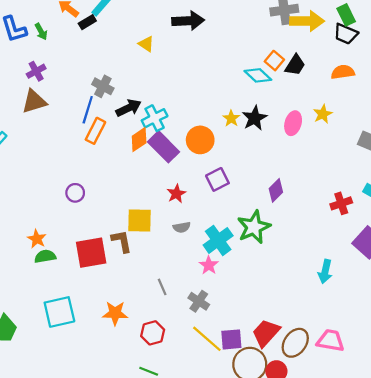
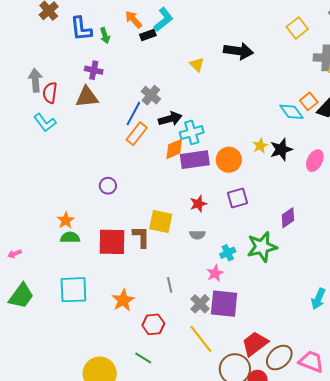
purple cross: (36, 71) -> (94, 70), turned 30
purple rectangle: (163, 147) -> (195, 160), turned -64
cyan cross: (218, 240) -> (228, 253), size x0.6
orange star: (115, 313) -> (123, 300), turned 30
purple square: (231, 339) -> (224, 304), moved, size x1.4

